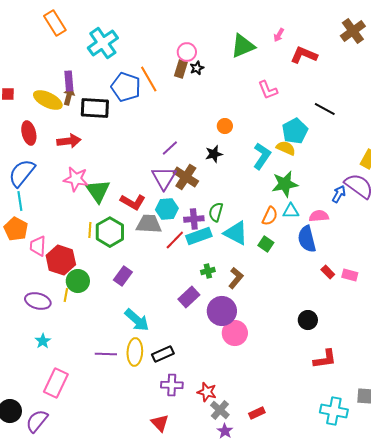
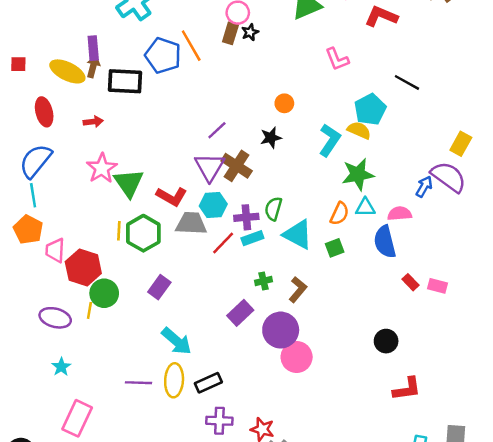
red arrow: (69, 141) -> (93, 122), size x0.7
pink star: (76, 179) -> (102, 168), turned 30
cyan rectangle: (199, 236) -> (252, 238), size x0.7
green square: (266, 244) -> (335, 248), turned 35

